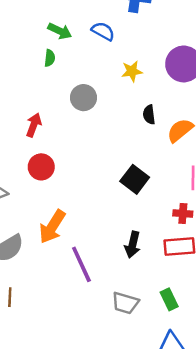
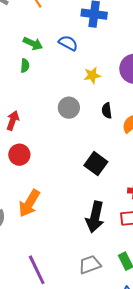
gray circle: (83, 98) -> (69, 108), moved
black arrow: (133, 245) -> (95, 217), size x1.4
purple line: (81, 264) -> (37, 270), moved
gray trapezoid: (125, 303) -> (90, 265), turned 145

